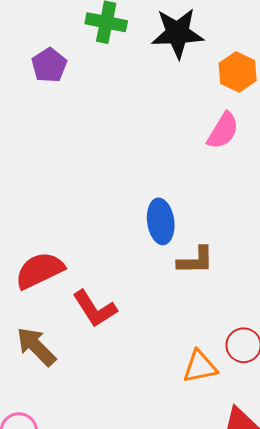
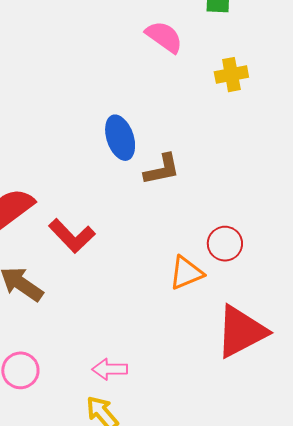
pink semicircle: (223, 131) -> (164, 37), turned -75

